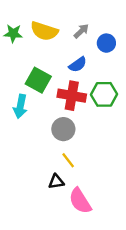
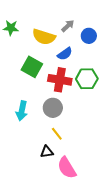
yellow semicircle: (44, 31) -> (44, 37), moved
cyan arrow: (20, 106) -> (22, 111), moved

